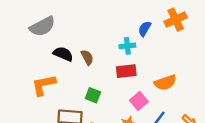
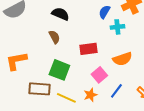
cyan cross: (127, 46) -> (117, 27), moved
black semicircle: (63, 54) -> (60, 14), moved
green square: (93, 95) -> (59, 70), size x1.5

